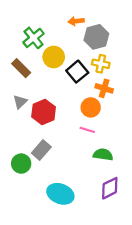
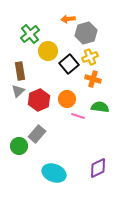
yellow cross: (101, 64) -> (90, 57), turned -35
brown rectangle: (21, 68) -> (20, 71), moved, turned 36
orange circle: (91, 107) -> (67, 99), moved
green semicircle: (103, 155) -> (100, 107), moved

